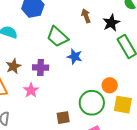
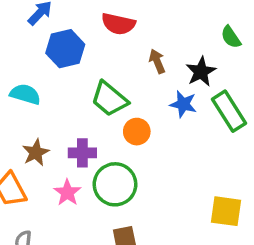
blue star: (75, 57) -> (183, 104), moved
orange circle: (110, 85) -> (137, 132), moved
green circle: (92, 103) -> (115, 184), moved

